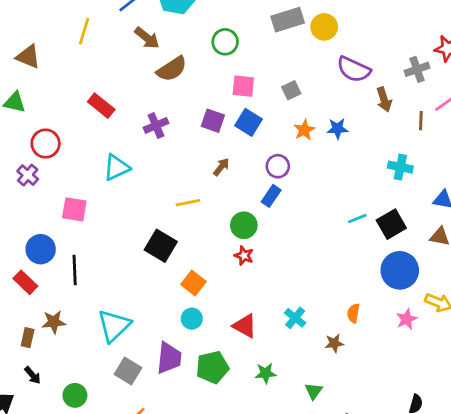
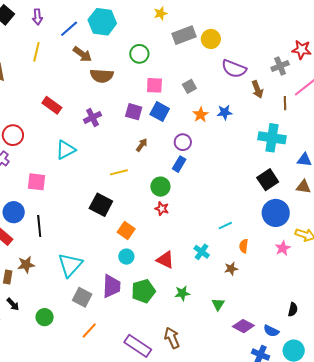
brown semicircle: (172, 69) -> (102, 76), turned 40
cyan cross: (400, 167) -> (272, 138), size x1.5
cyan line: (357, 218) -> (225, 225), moved

